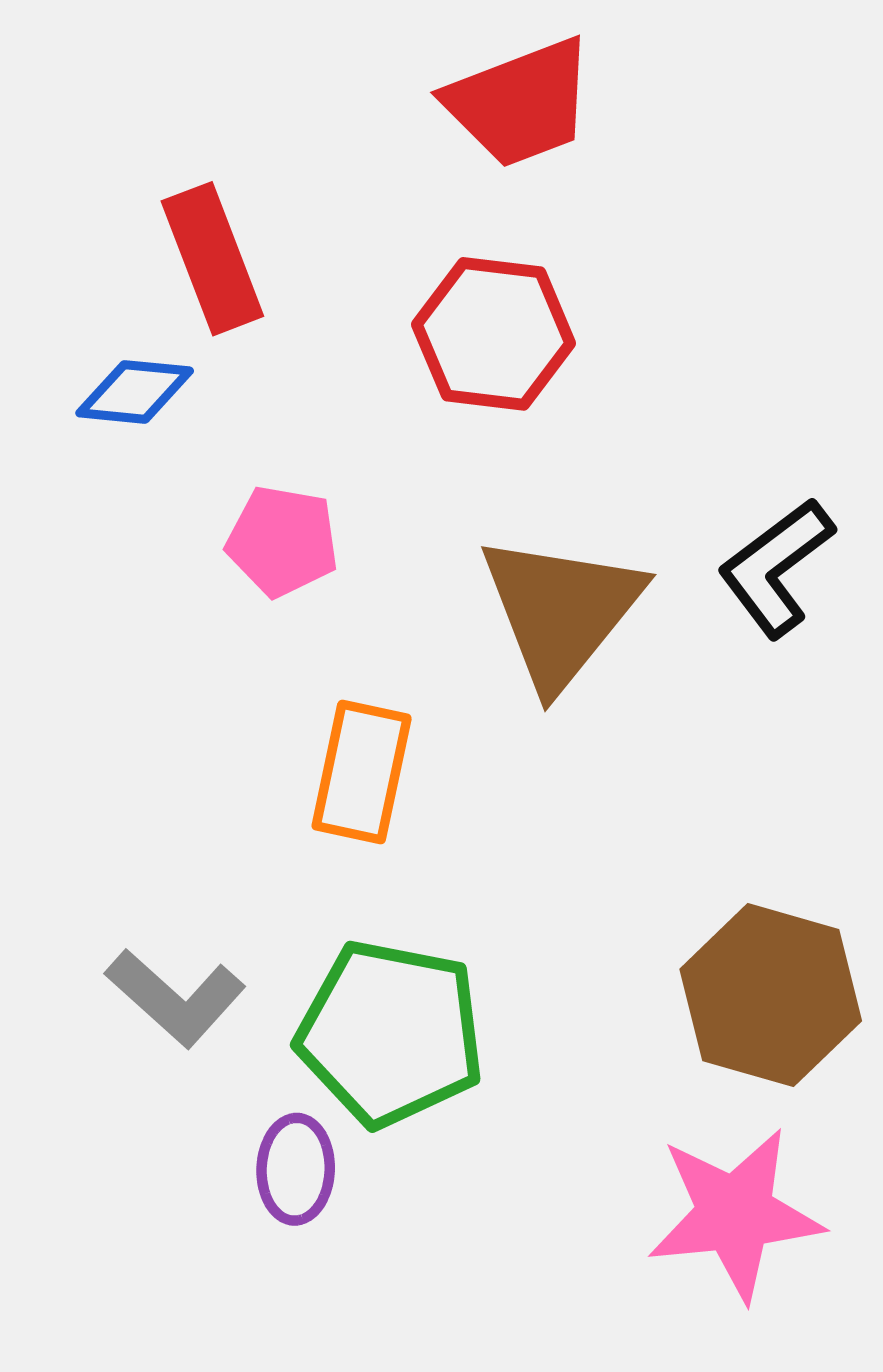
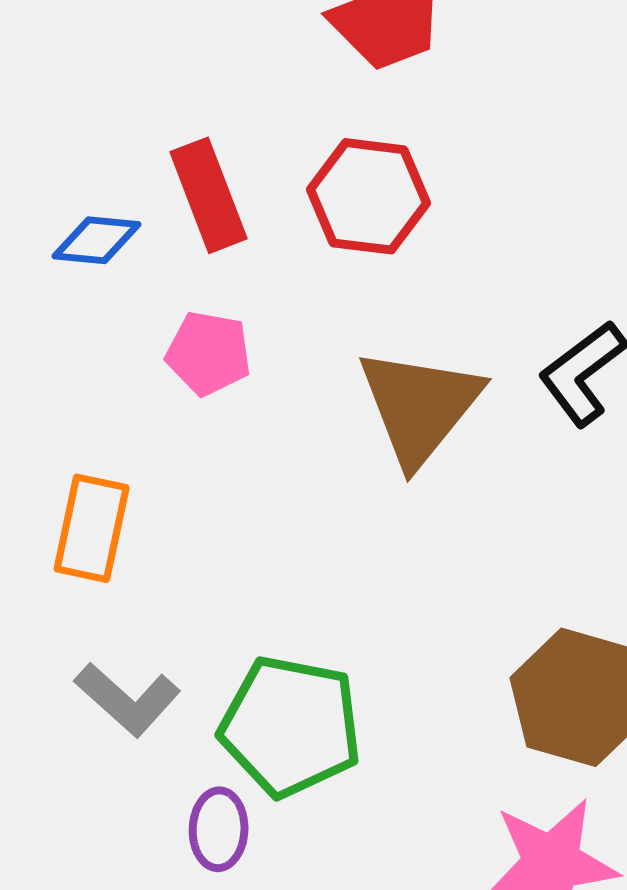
red rectangle: (212, 259) -> (209, 195), moved
orange rectangle: (362, 772) -> (92, 528), moved

